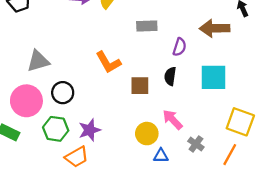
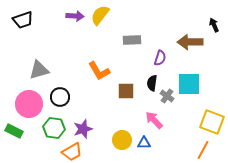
yellow circle: (147, 134) -> (122, 140), moved
gray cross: (196, 144) -> (167, 96), moved
blue triangle: (161, 156) -> (144, 143), moved

